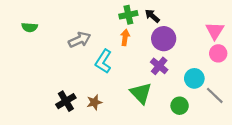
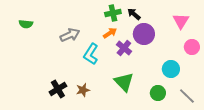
pink triangle: (215, 31) -> (181, 21), moved
orange arrow: (125, 37) -> (110, 33), turned 48
purple cross: (159, 66) -> (124, 48), moved
gray line: (215, 95) -> (187, 96), moved

